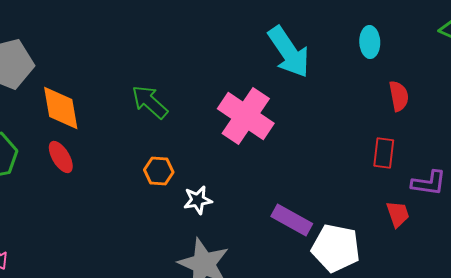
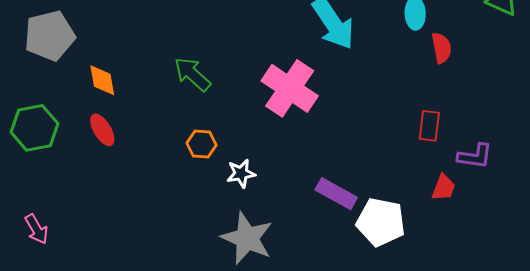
red semicircle: (399, 96) -> (441, 48), moved
orange diamond: (61, 108) -> (102, 80), size x0.7
red trapezoid: (398, 214) -> (444, 188), turned 40

